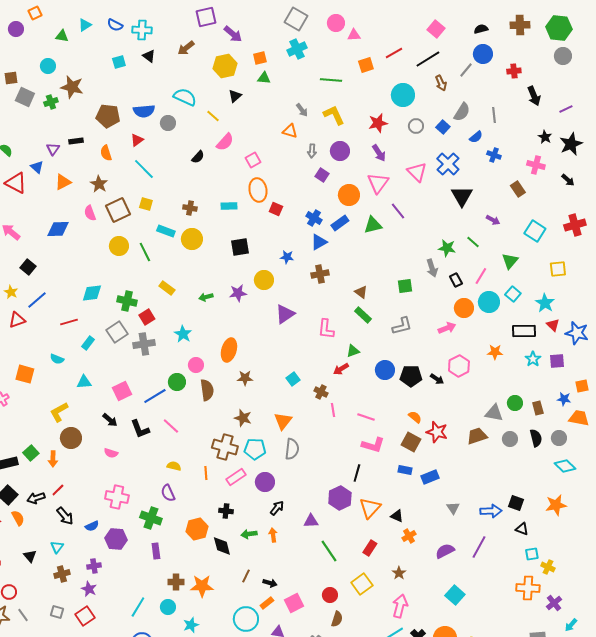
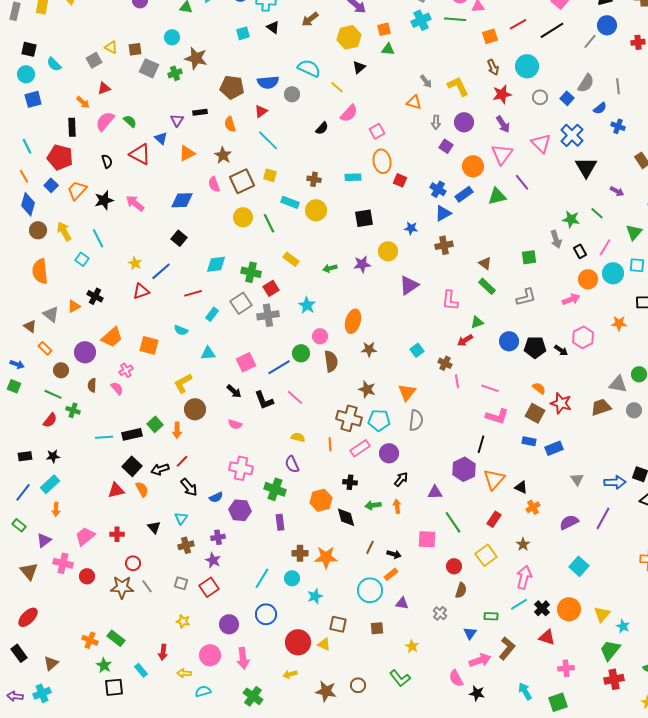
green line: (331, 80) -> (455, 19), moved
brown arrow: (441, 83) -> (493, 67), moved
black square: (28, 267) -> (179, 238), moved
cyan square: (513, 294) -> (637, 265), turned -35
pink square: (294, 603) -> (427, 539), moved, turned 30

